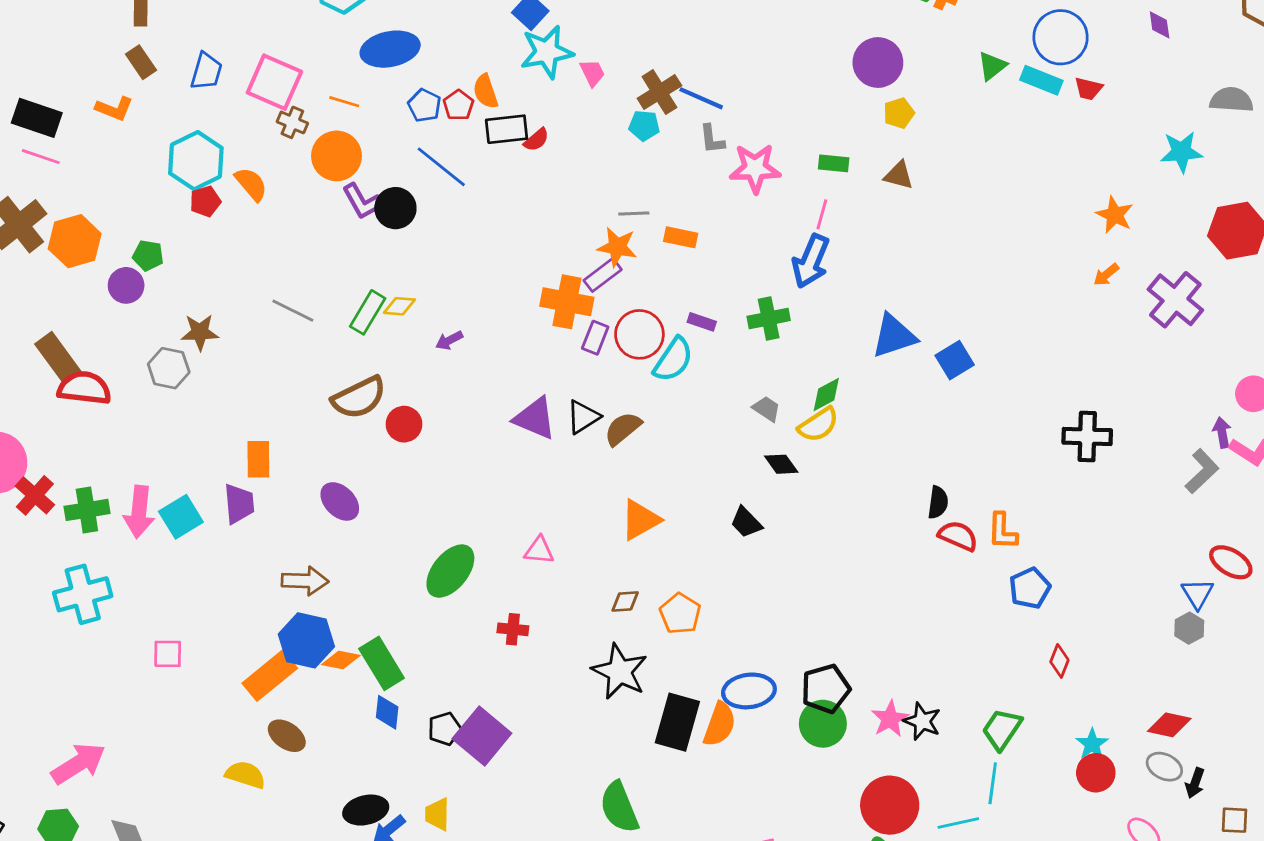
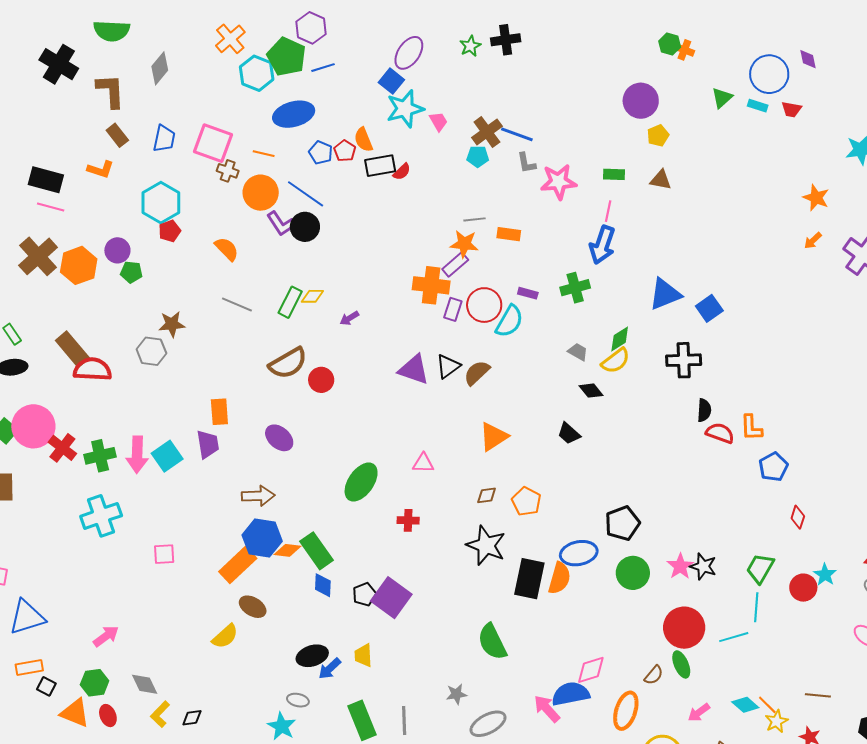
purple diamond: (1160, 25) -> (808, 59), moved
cyan rectangle: (1041, 80) -> (758, 106), size x0.7
blue line: (441, 167) -> (306, 194), moved
orange semicircle: (251, 184) -> (227, 249), moved
purple circle: (126, 285) -> (117, 250), moved
black cross: (1087, 436) -> (684, 360), moved
black pentagon: (826, 689) -> (622, 523), moved
pink arrow: (78, 764) -> (106, 636), size x0.7
red circle: (1096, 773) -> (803, 588), moved
yellow semicircle: (245, 775) -> (225, 636), turned 124

